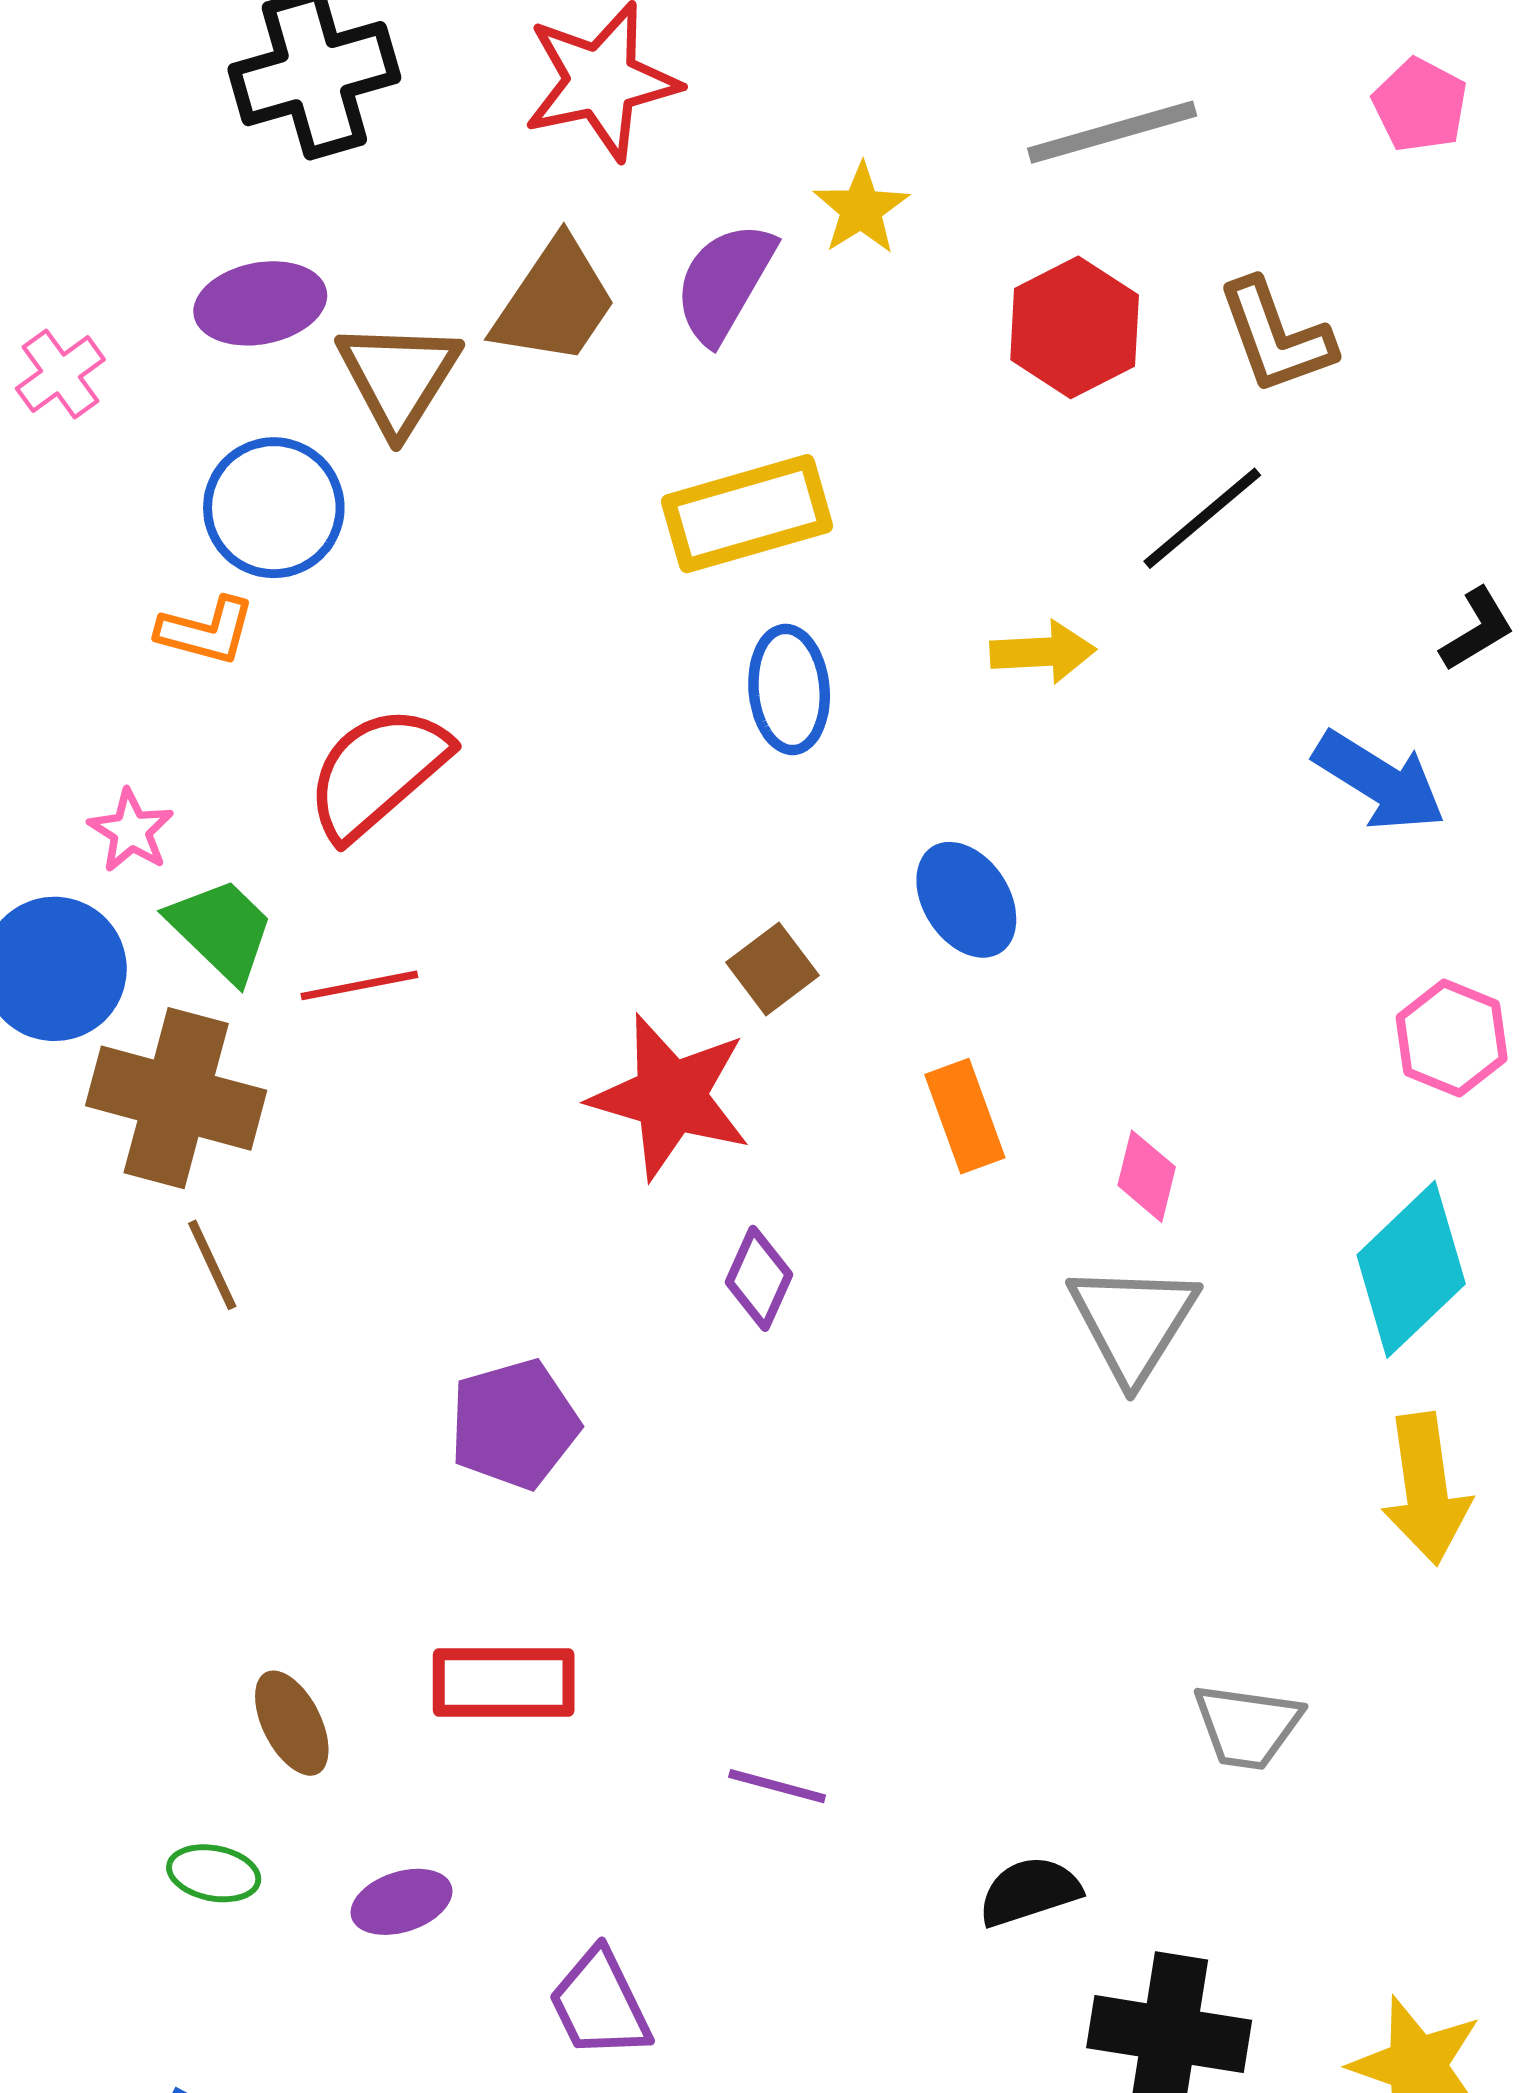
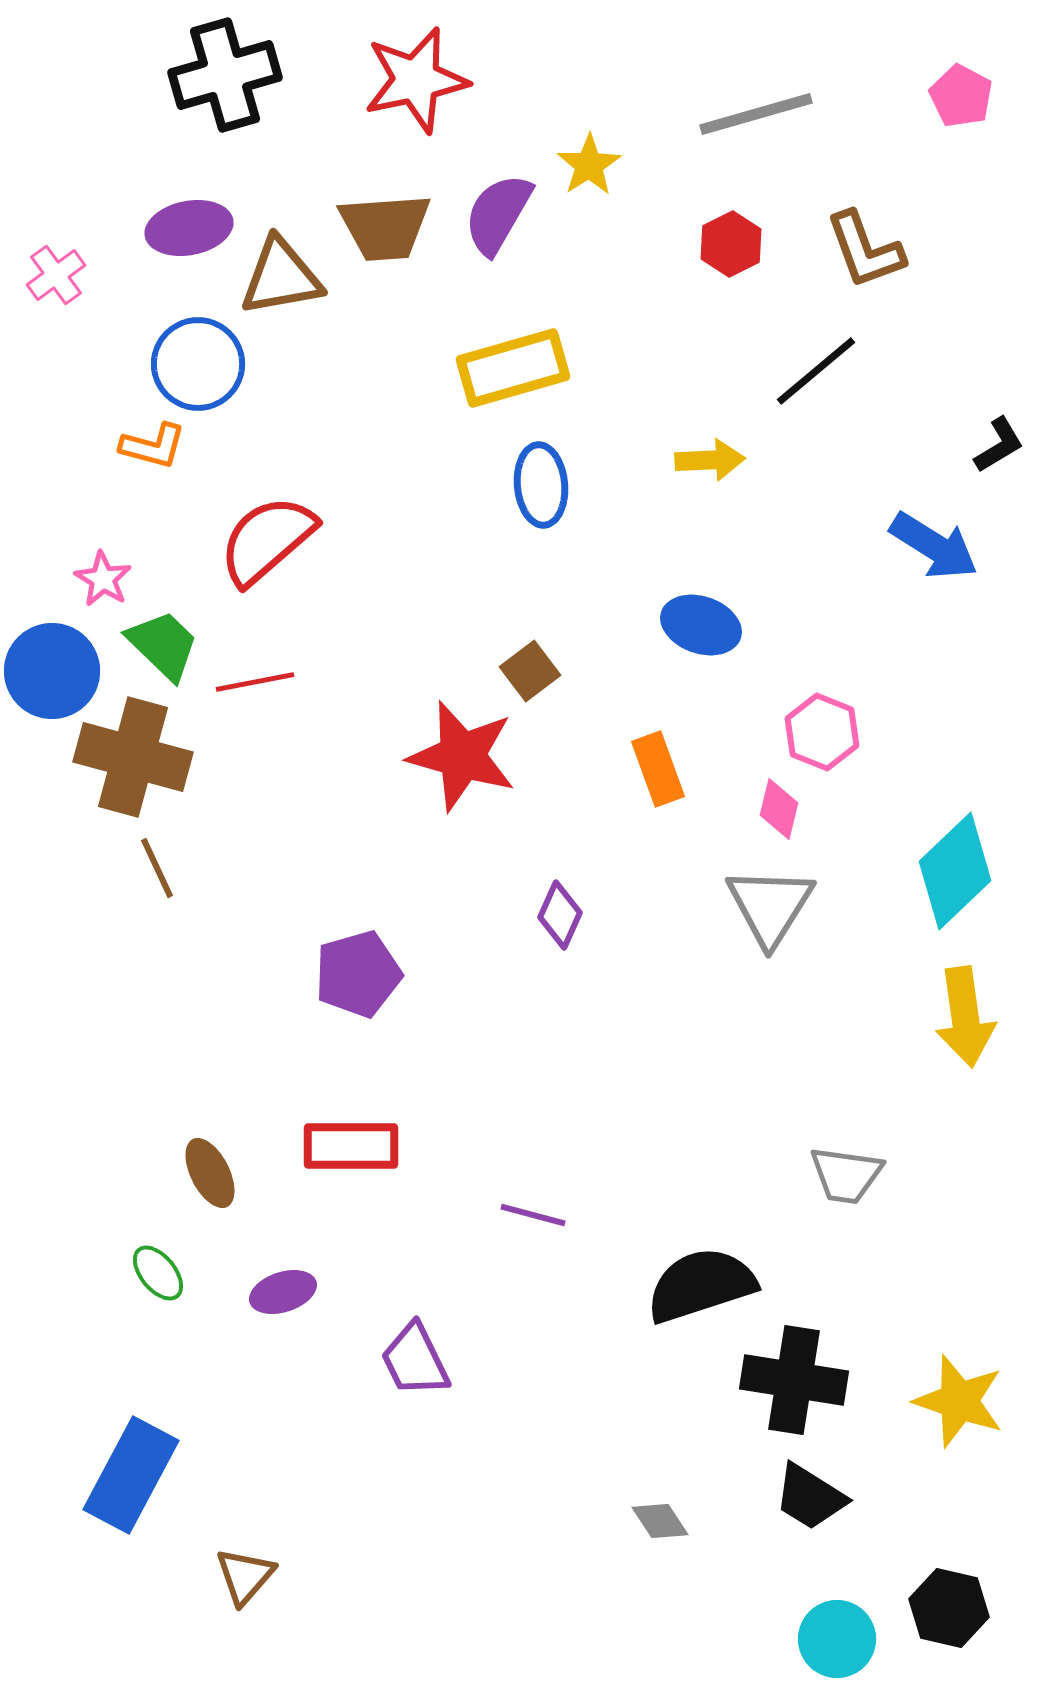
brown trapezoid: (555, 302) -> (385, 227), turned 52
red hexagon: (1075, 327) -> (731, 244), size x0.7
brown triangle: (398, 377) -> (281, 277), turned 48
blue ellipse: (966, 900) -> (701, 625), moved, turned -38
pink hexagon: (1452, 1038) -> (822, 732), moved
purple diamond: (759, 1278) -> (560, 915), moved
green ellipse: (214, 1873) -> (158, 1273), turned 40
black semicircle: (1029, 1891) -> (701, 1285), size x1.6

